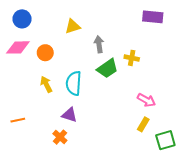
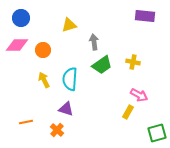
yellow cross: (132, 58) -> (133, 62), moved
orange line: (18, 120) -> (26, 122), moved
yellow rectangle: (143, 124) -> (128, 112), moved

